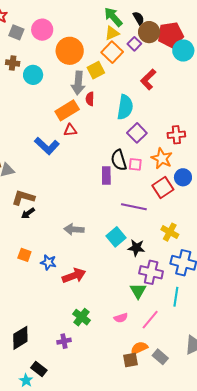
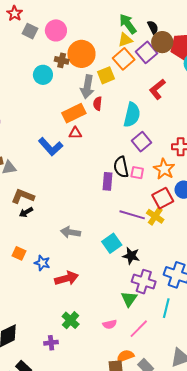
purple square: (134, 44) -> (146, 52), size x1.5
brown cross: (13, 63) -> (62, 60), moved
yellow cross: (170, 232) -> (155, 216), moved

